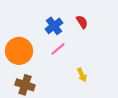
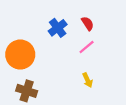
pink line: (58, 49) -> (87, 47), moved

